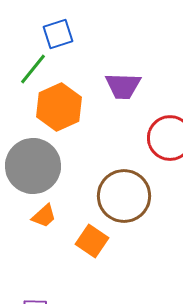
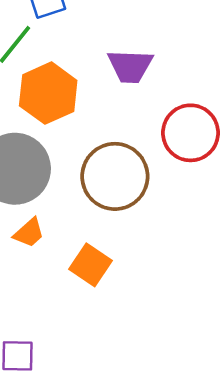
brown circle: (124, 196) -> (115, 176), moved

